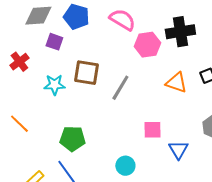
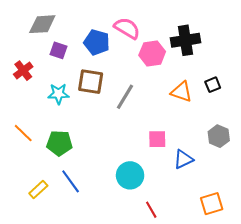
blue pentagon: (76, 17) -> (97, 42), moved
green pentagon: (72, 139) -> (59, 143), moved
blue triangle: (178, 150) -> (183, 159), turned 35
cyan circle: (125, 166) -> (130, 175), size x1.4

